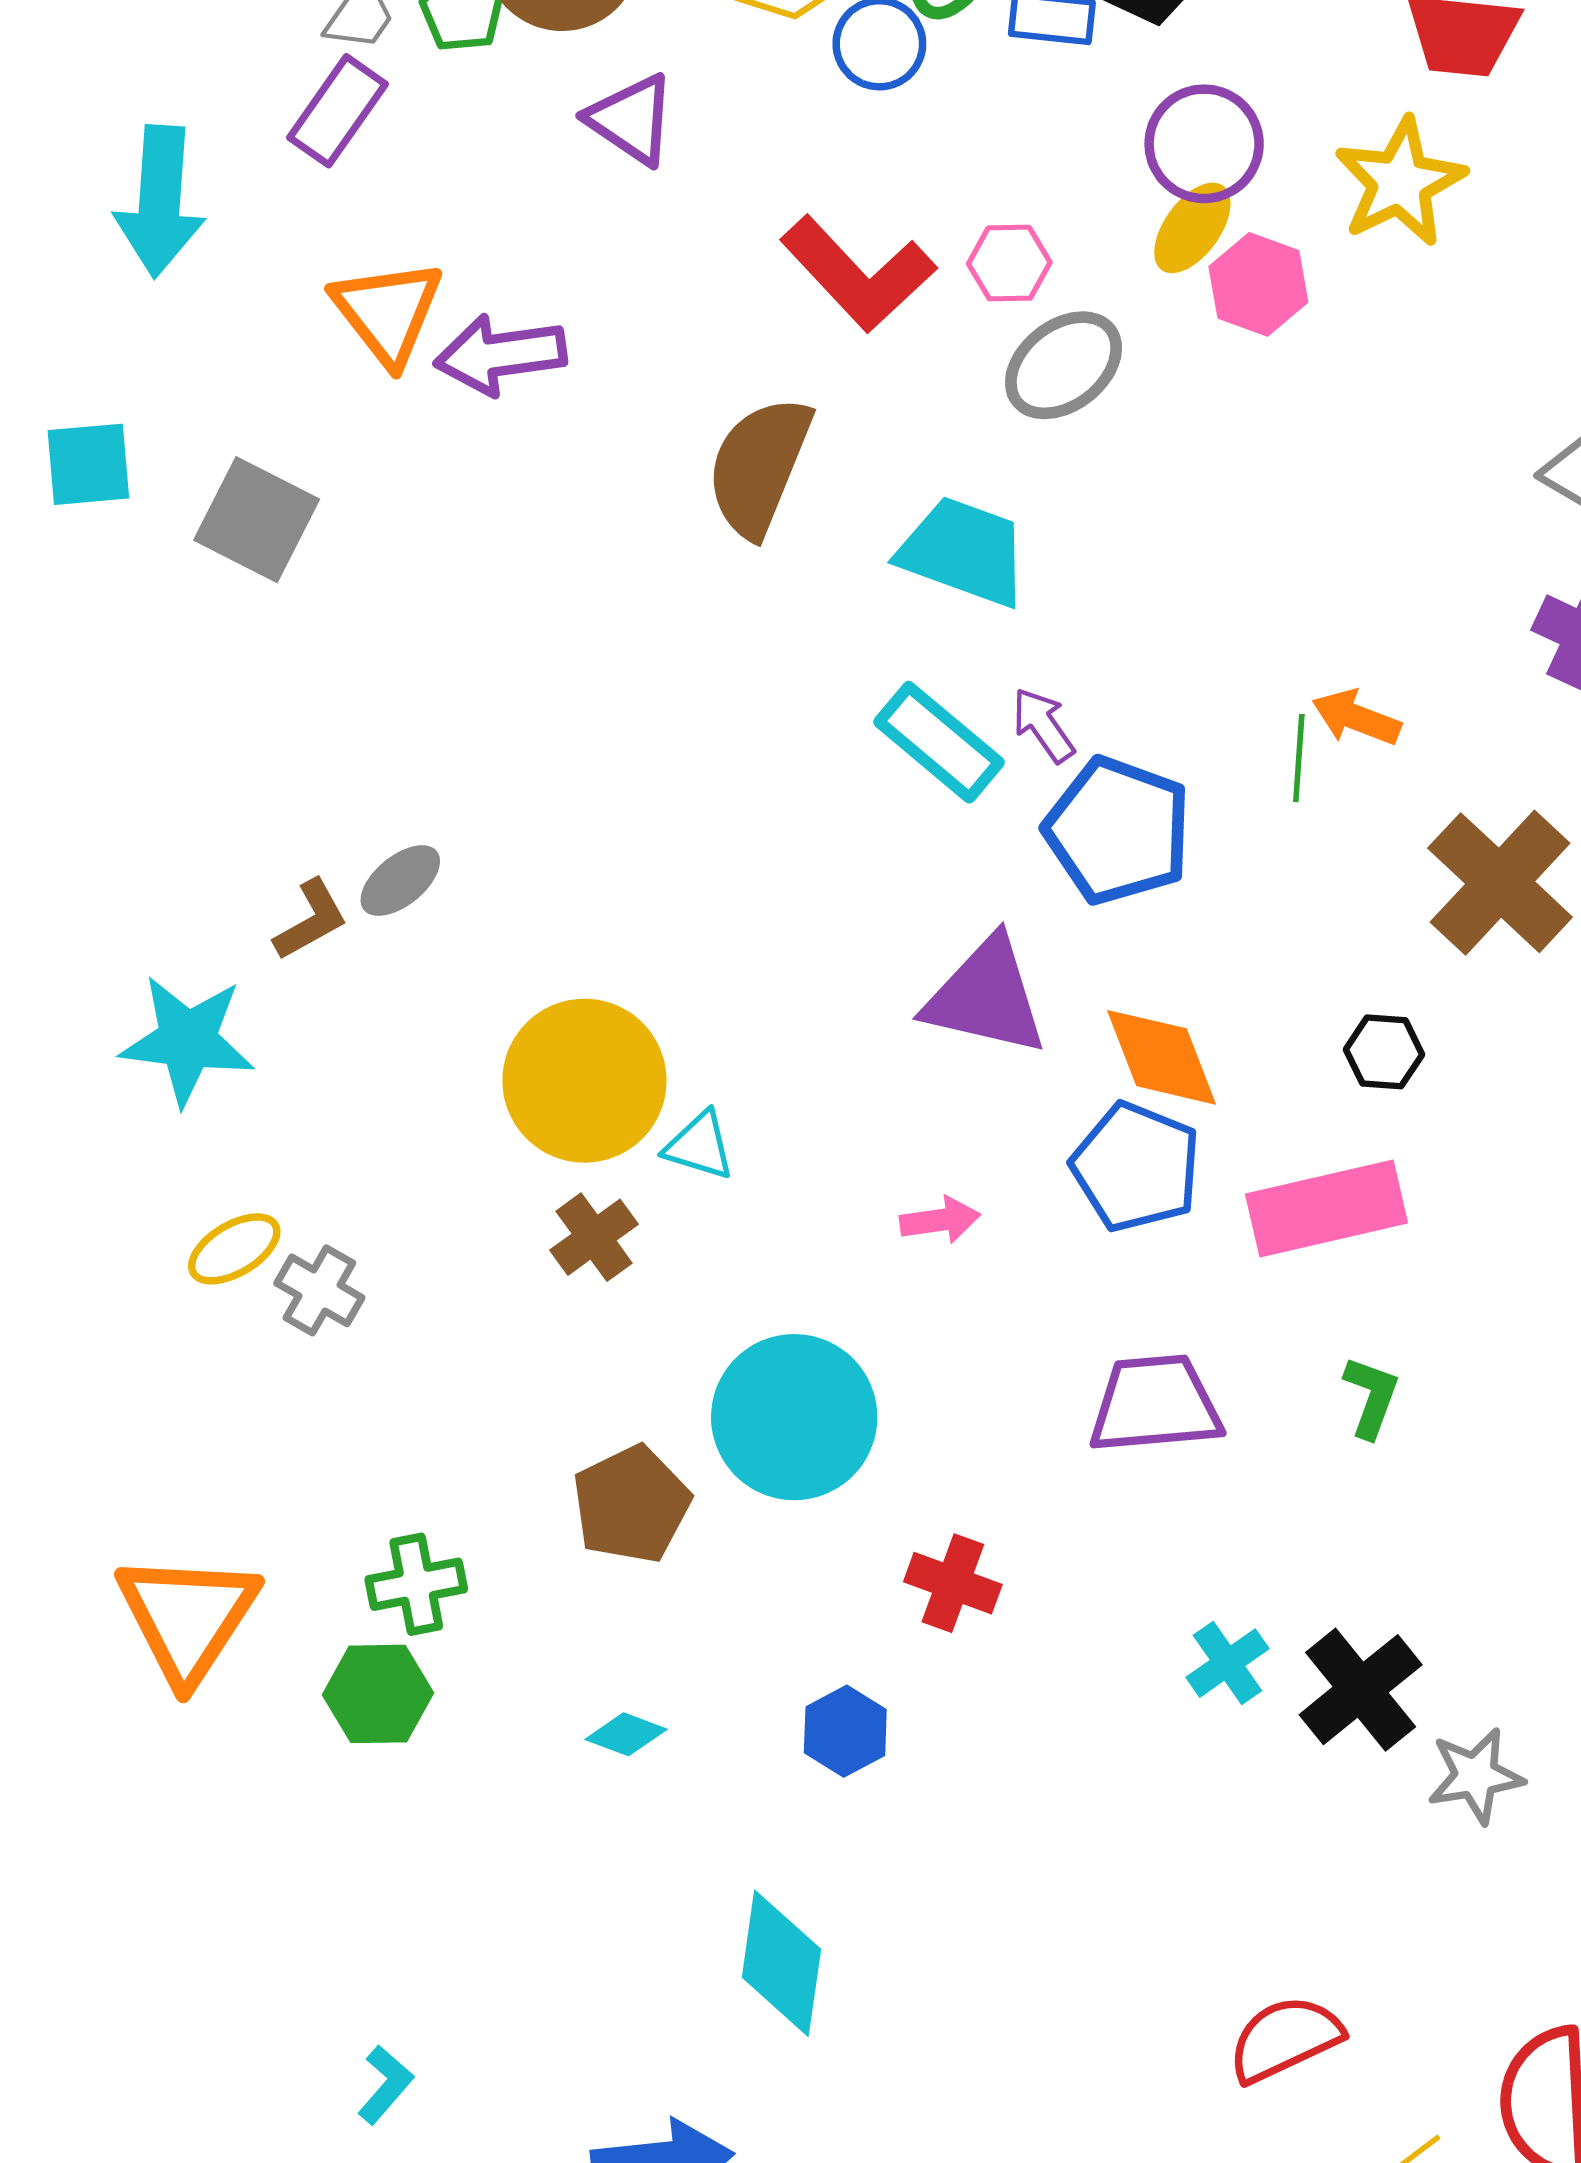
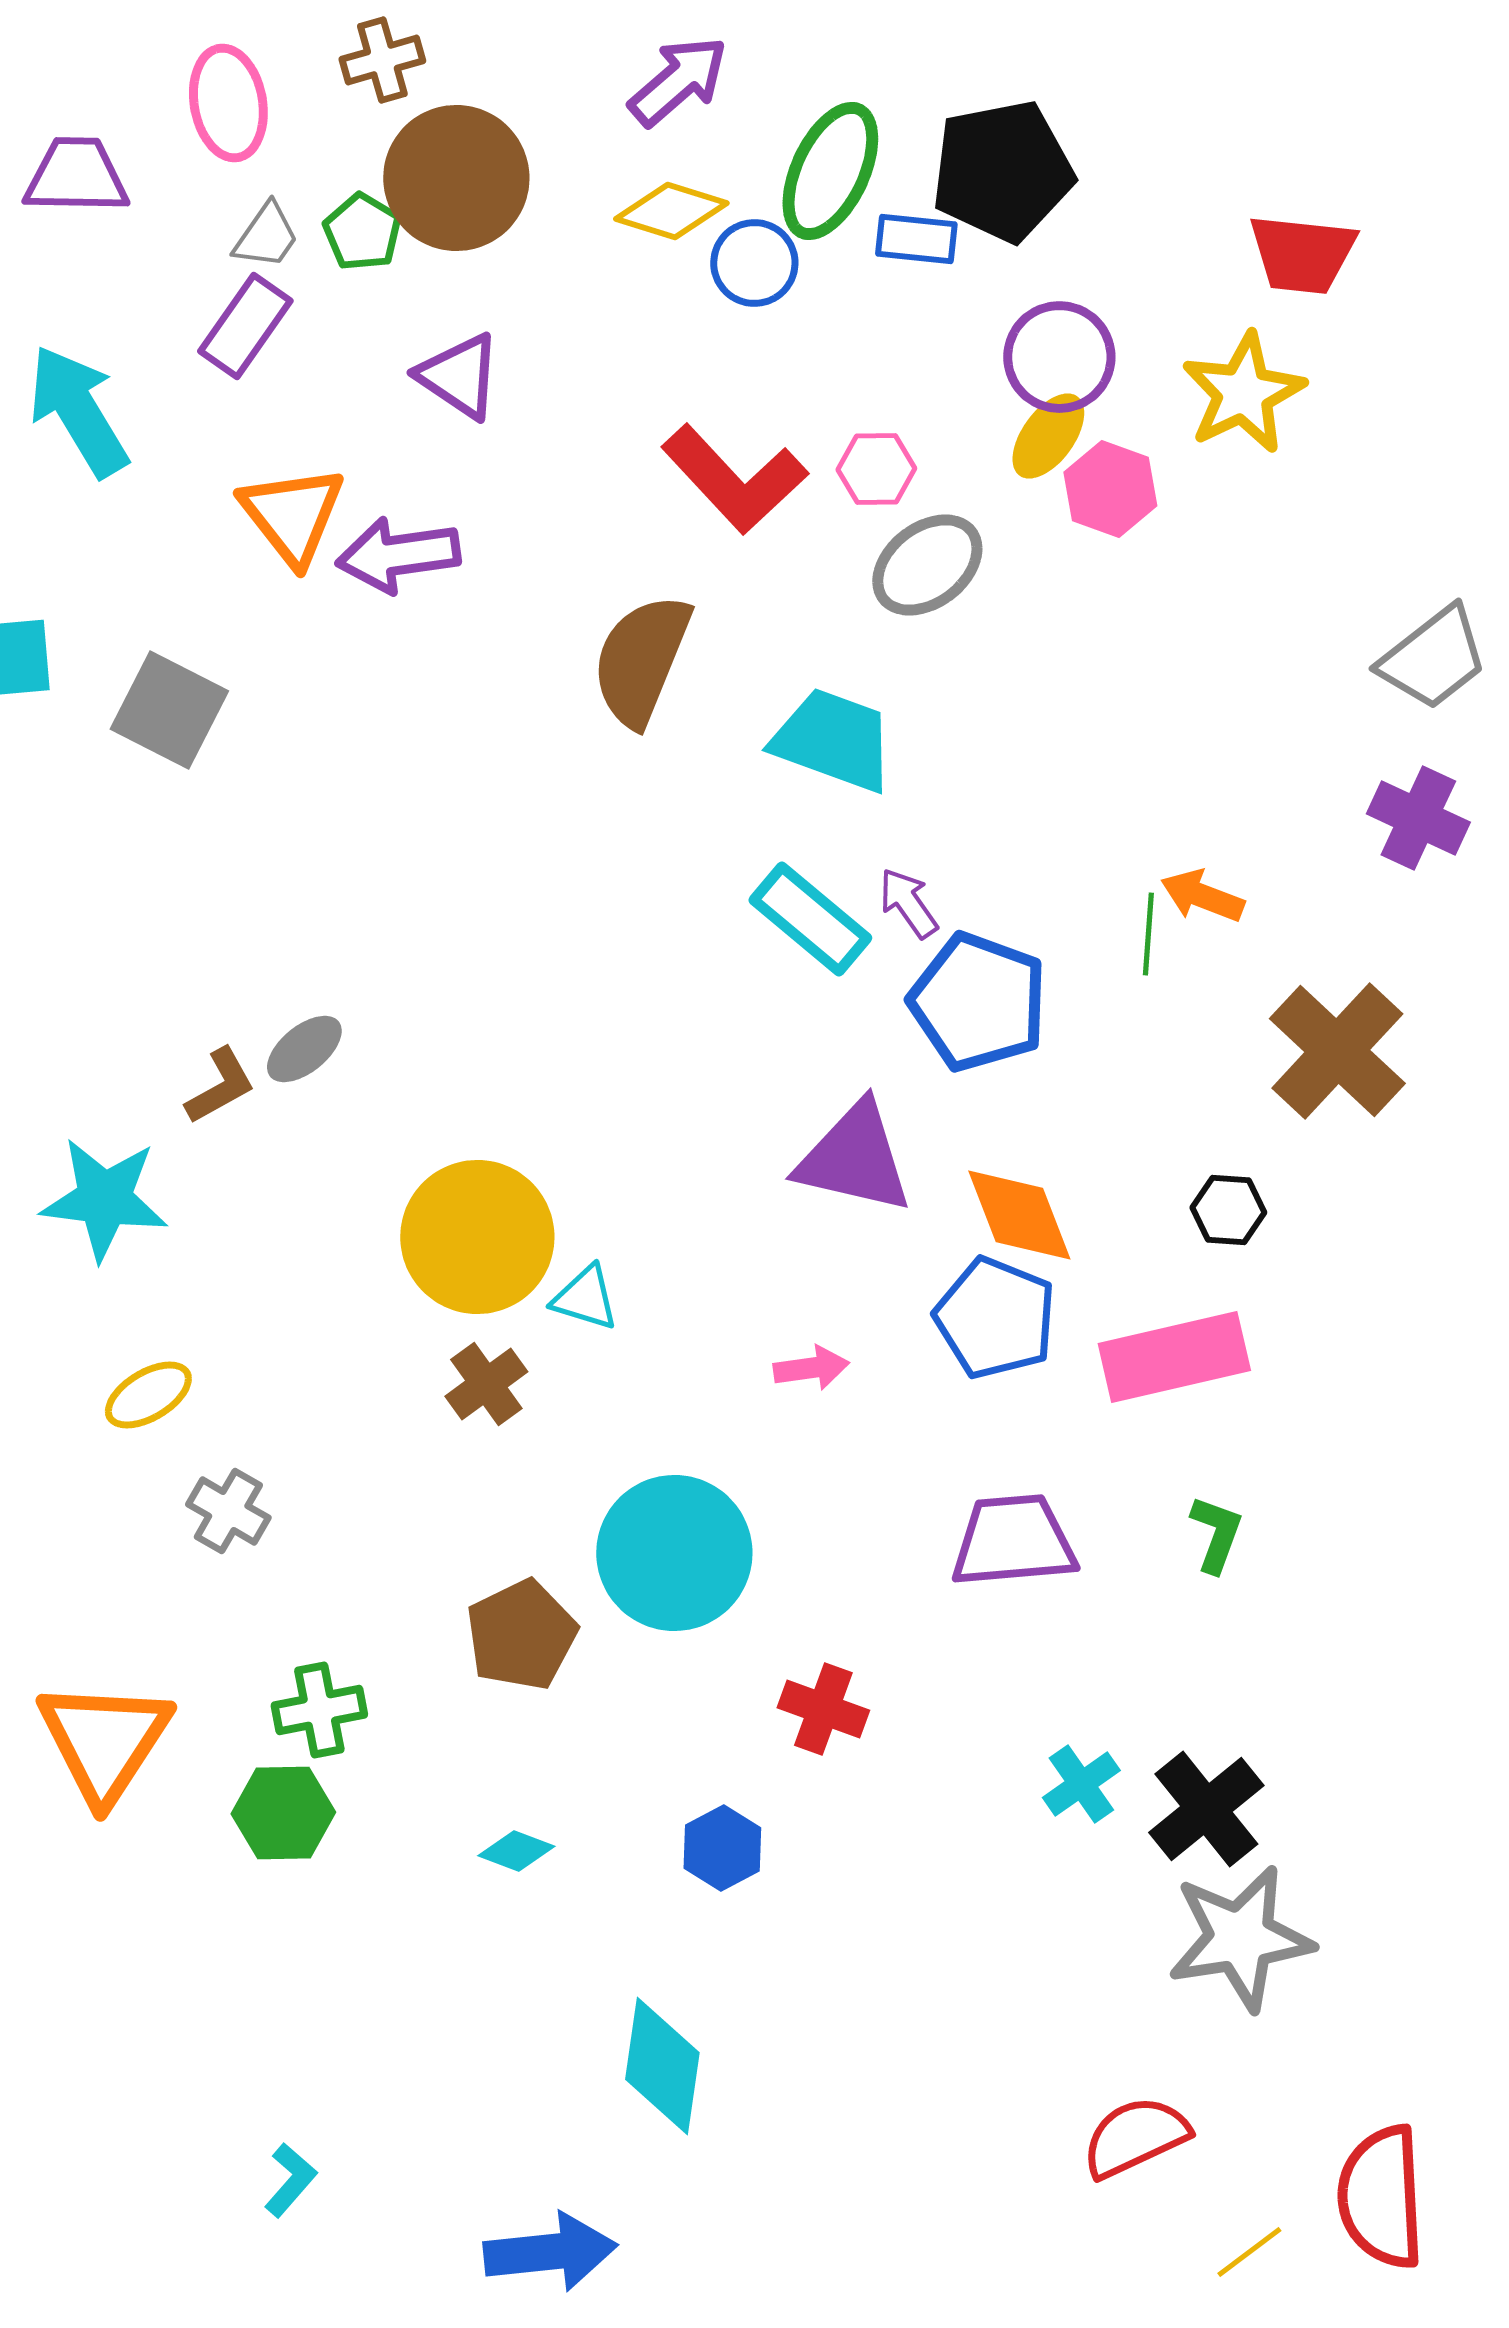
purple triangle: (631, 119) -> (459, 376), moved
cyan arrow: (160, 201) -> (78, 411), turned 145
gray cross: (319, 1290) -> (228, 1511), moved
gray star: (1476, 1776) -> (1240, 1938), moved, size x1.6

